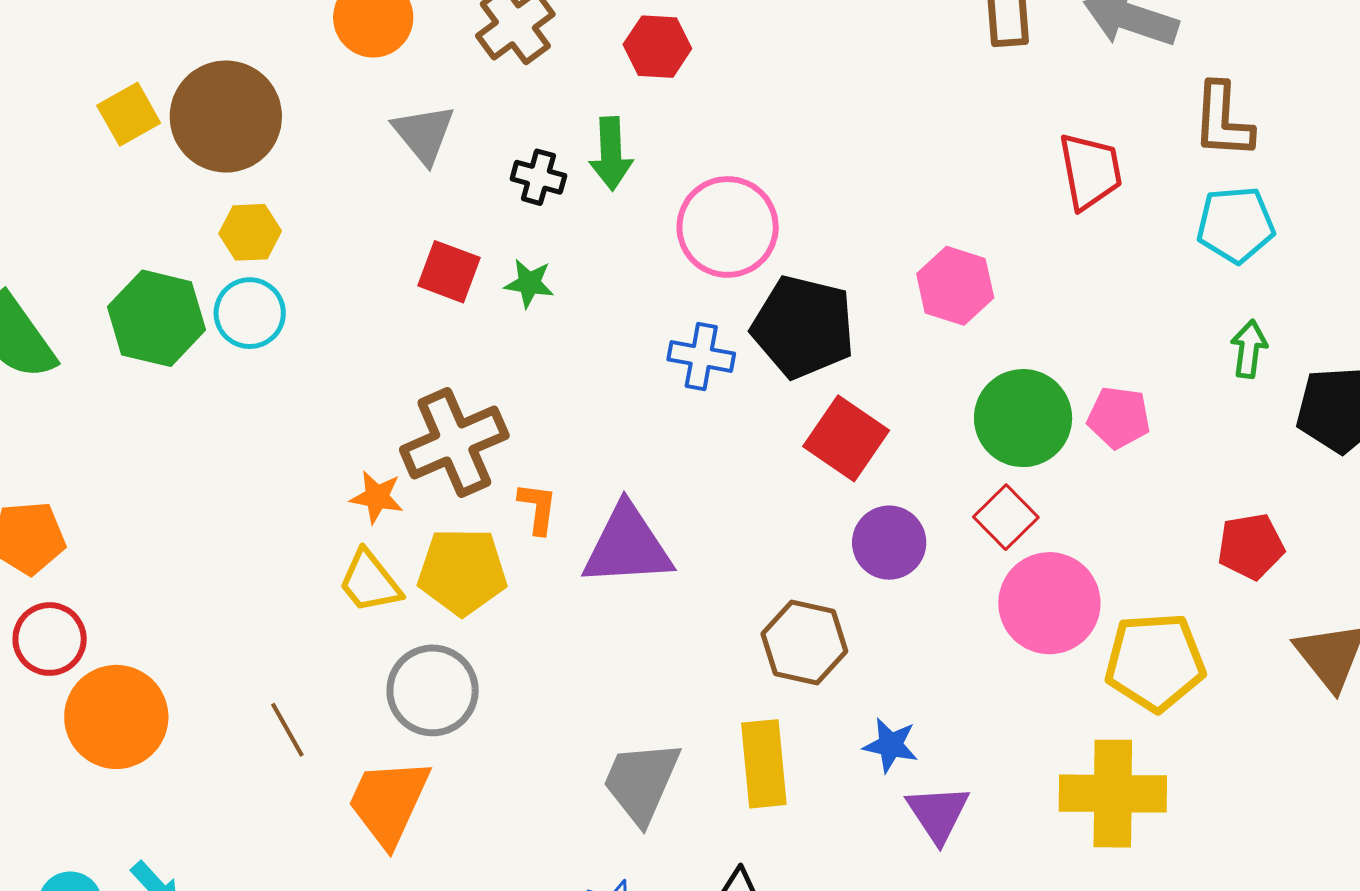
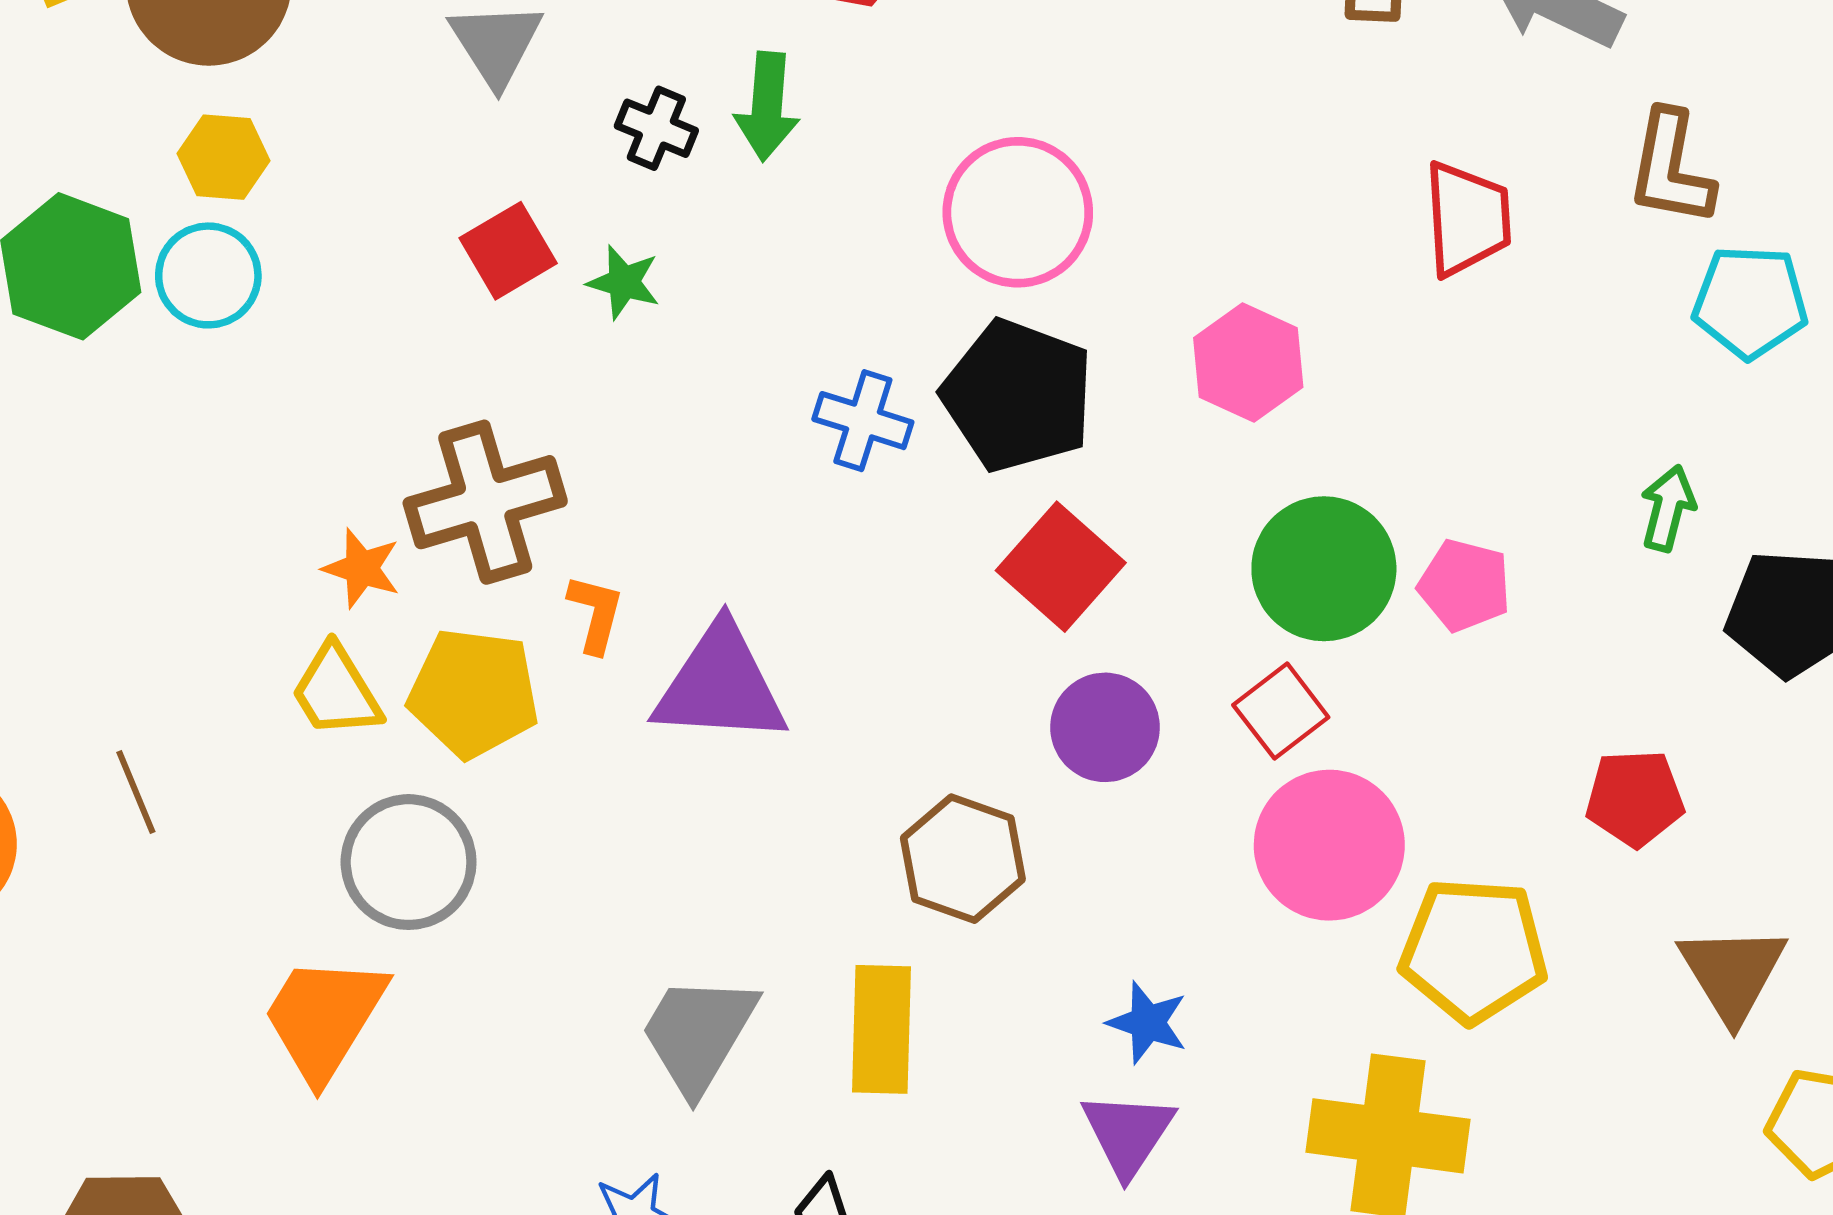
cyan pentagon: (1236, 225) -> (1750, 302), moved
pink circle: (728, 227) -> (1018, 212), moved
red square: (449, 272) -> (508, 251), turned 32
brown line: (287, 730) -> (136, 792), moved
blue star: (891, 745) -> (1148, 1023), moved

